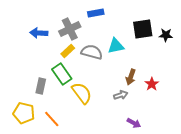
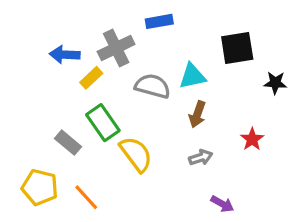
black star: (166, 35) -> (275, 83), moved
yellow rectangle: (68, 51) -> (91, 78), moved
brown arrow: (131, 77) -> (197, 114), moved
gray rectangle: (41, 86) -> (68, 143), turned -63

